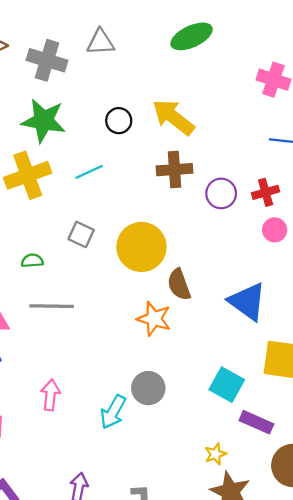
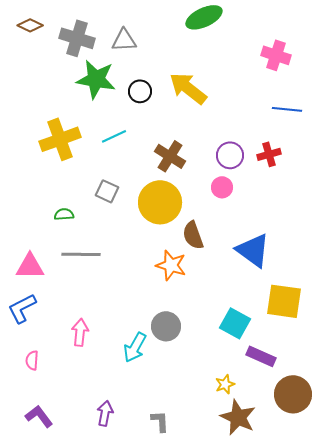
gray triangle: (101, 42) -> (124, 40), moved
green star: (44, 121) -> (96, 79), moved
brown cross: (174, 170) -> (170, 156), moved, turned 36
pink circle: (275, 230) -> (222, 187), moved

